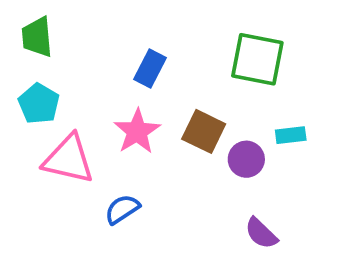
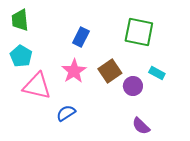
brown square: (204, 131) -> (110, 71), turned 30
cyan rectangle: (291, 135) -> (157, 73), turned 35

